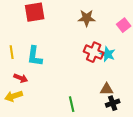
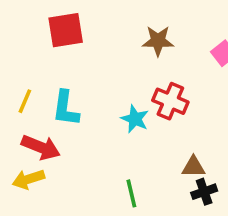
yellow line: (12, 52) -> (25, 101), turned 32
cyan star: (108, 54) -> (135, 119), moved
red arrow: (21, 78) -> (41, 147), size x1.5

